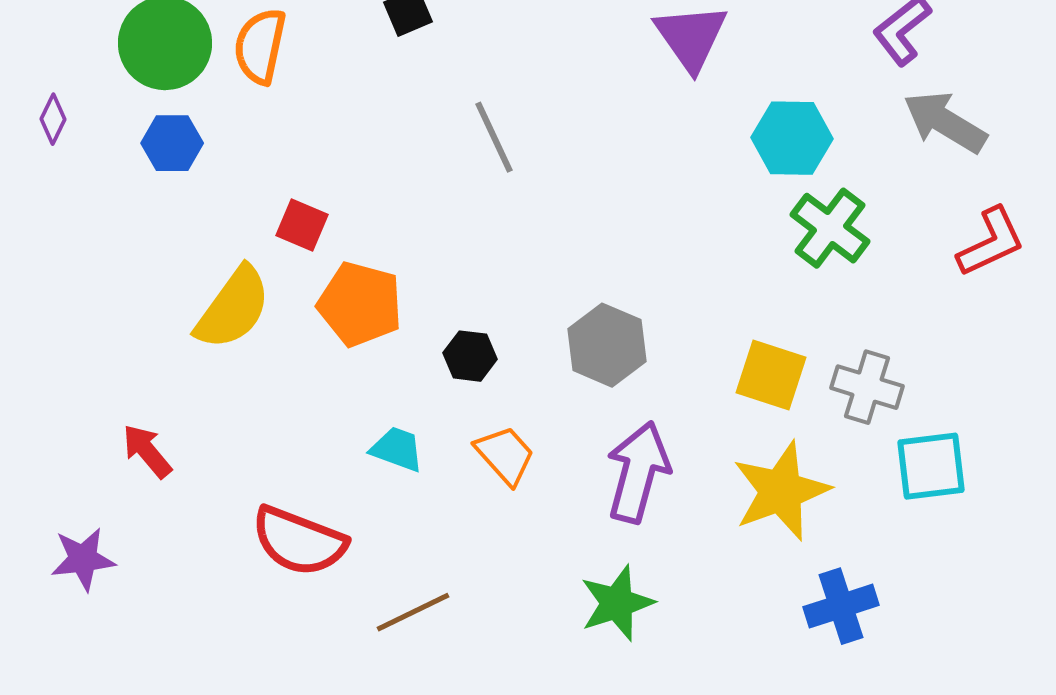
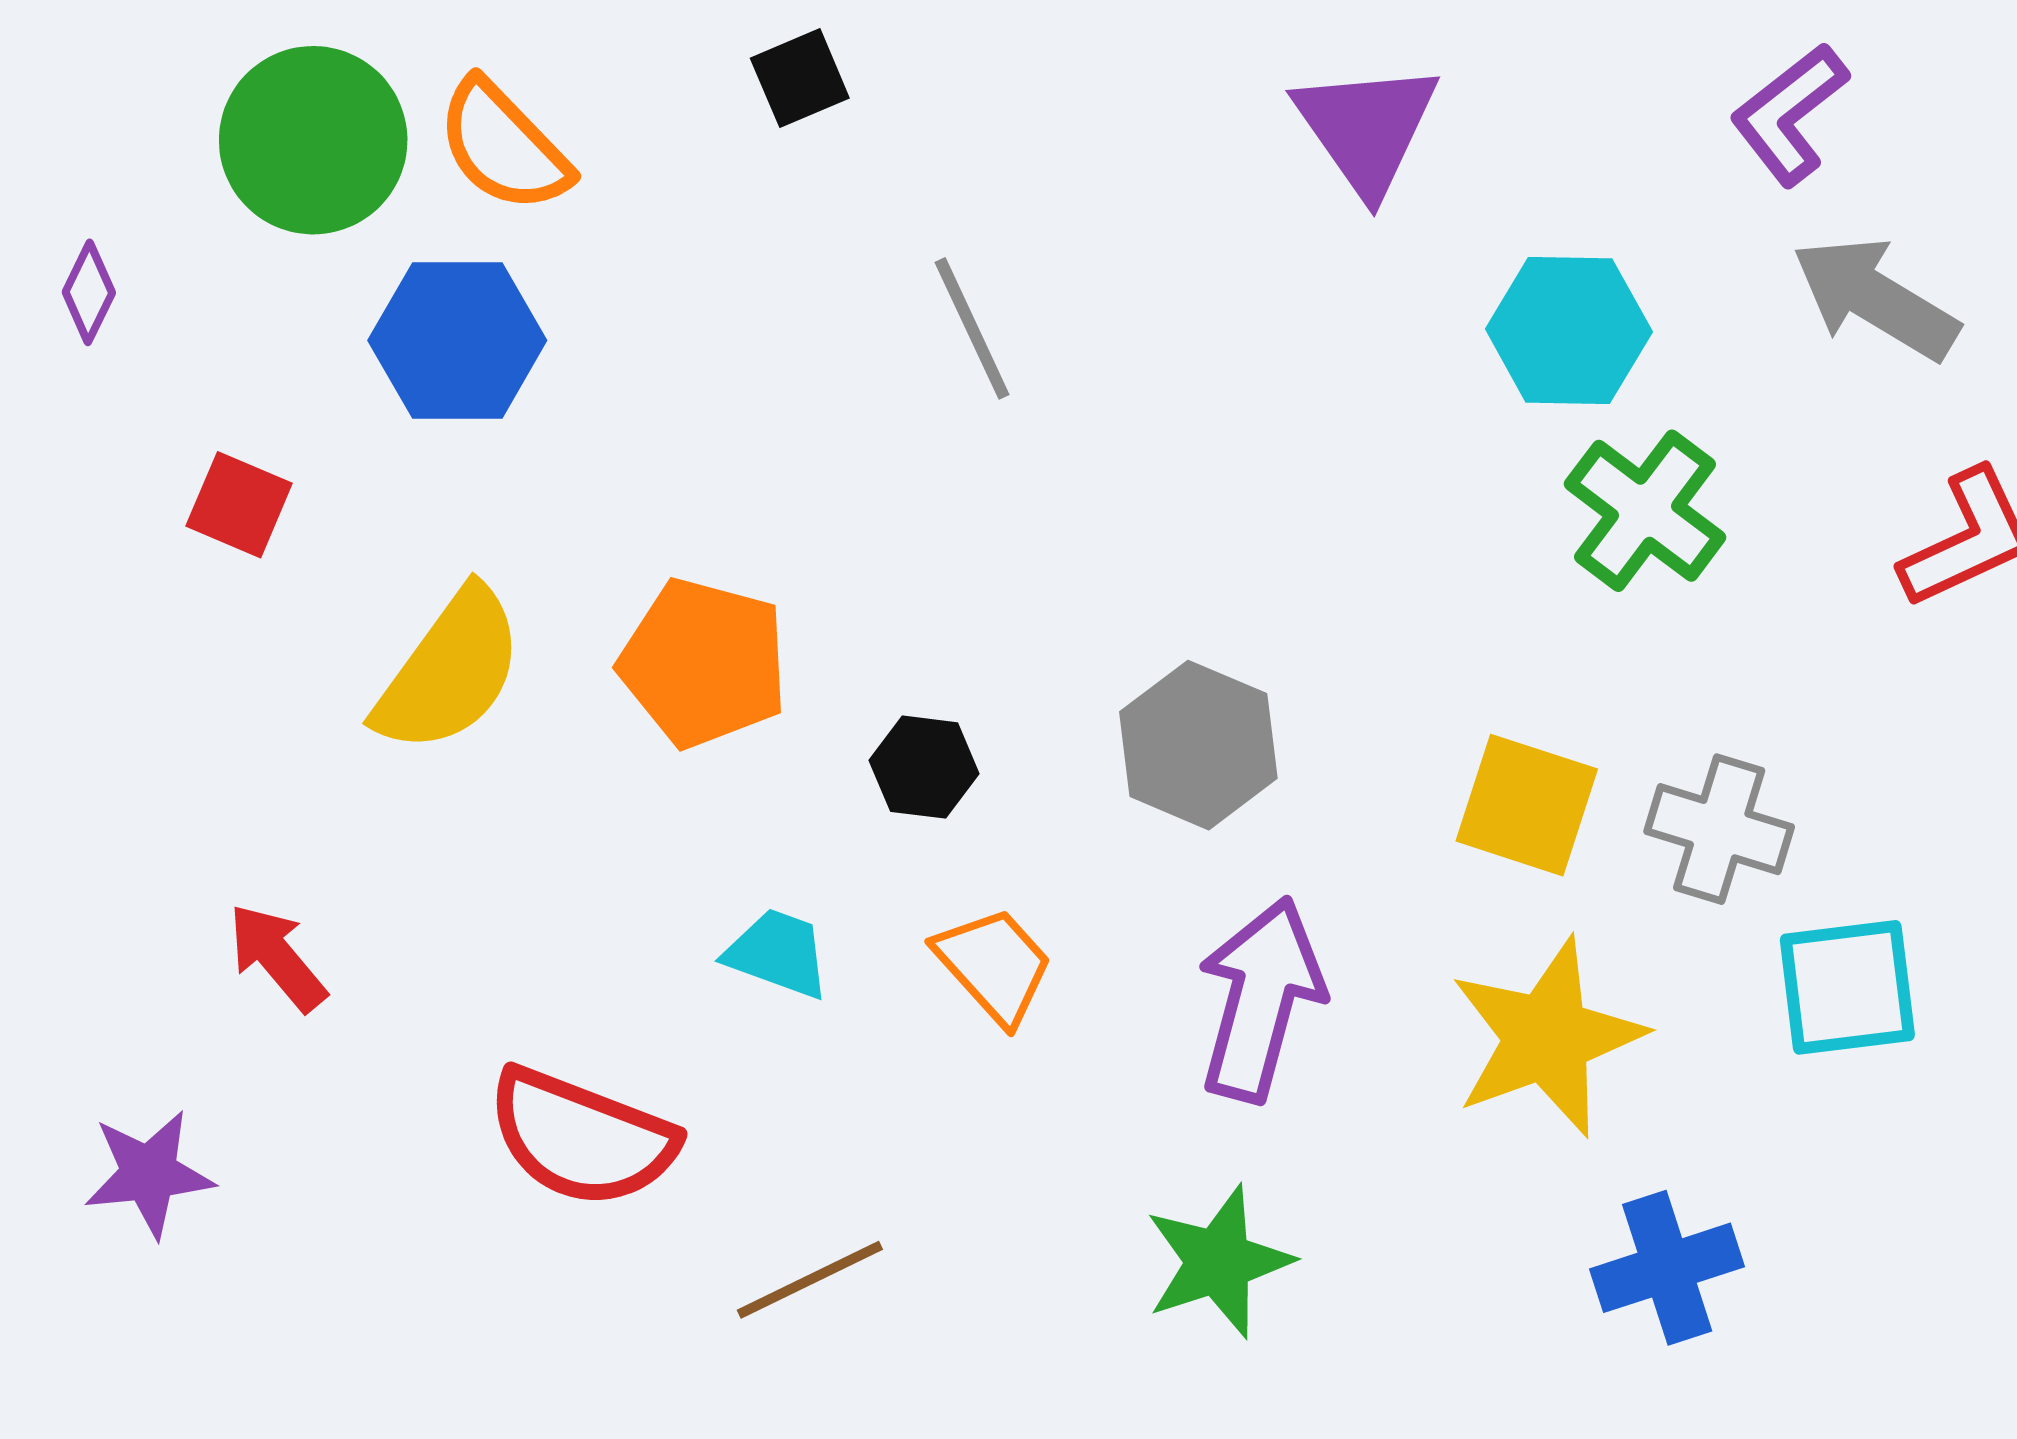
orange semicircle: (260, 46) -> (503, 146), turned -56
blue hexagon: (172, 143) -> (457, 340), moved, size x1.4
red square: (302, 225) -> (239, 505), moved

